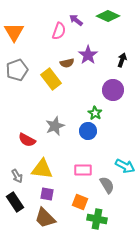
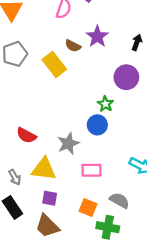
brown semicircle: (67, 63) -> (73, 46), turned 40
gray star: (55, 126) -> (68, 143), moved
gray semicircle: (107, 185) -> (119, 200), moved, turned -30

